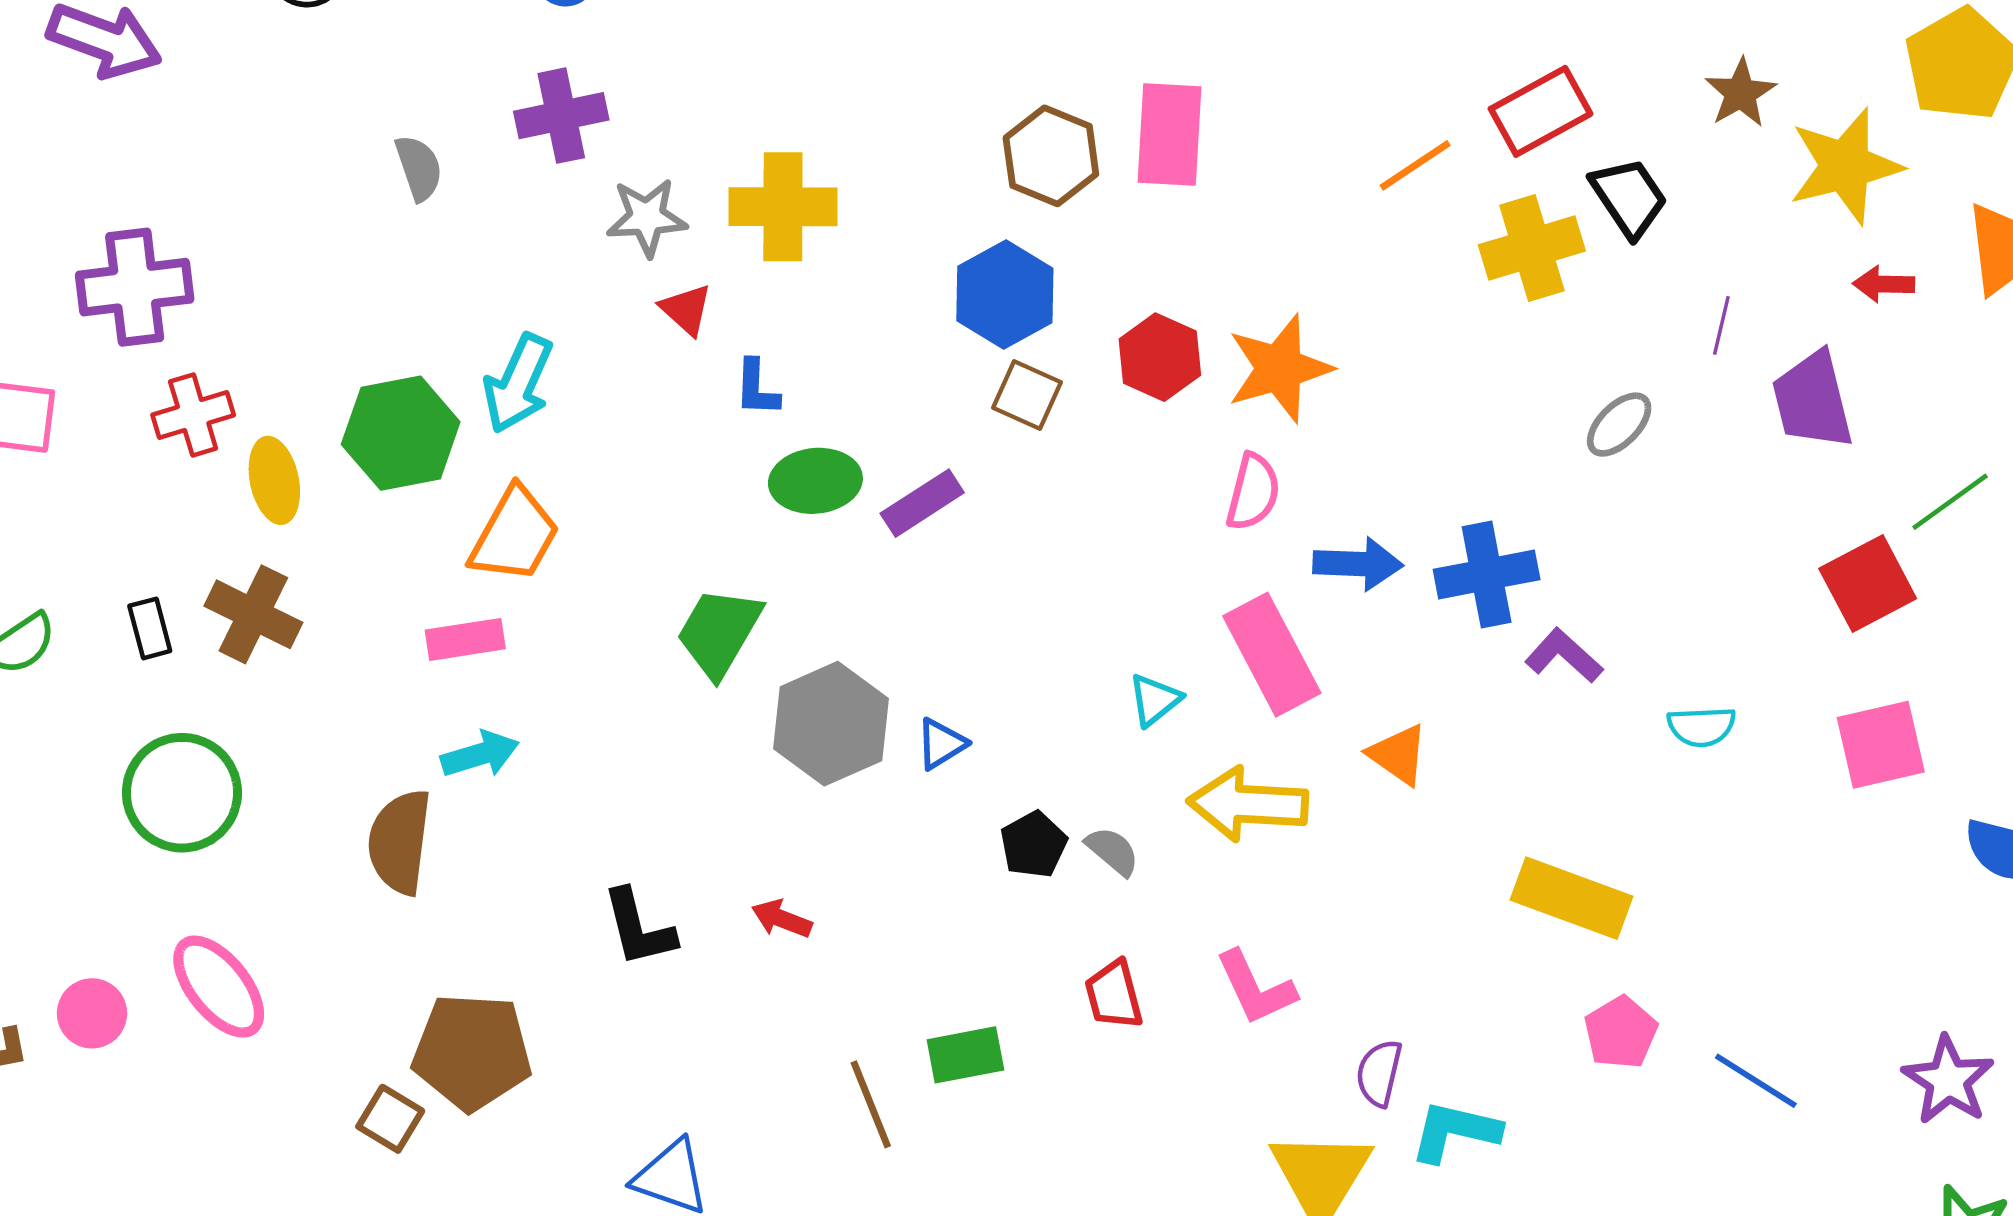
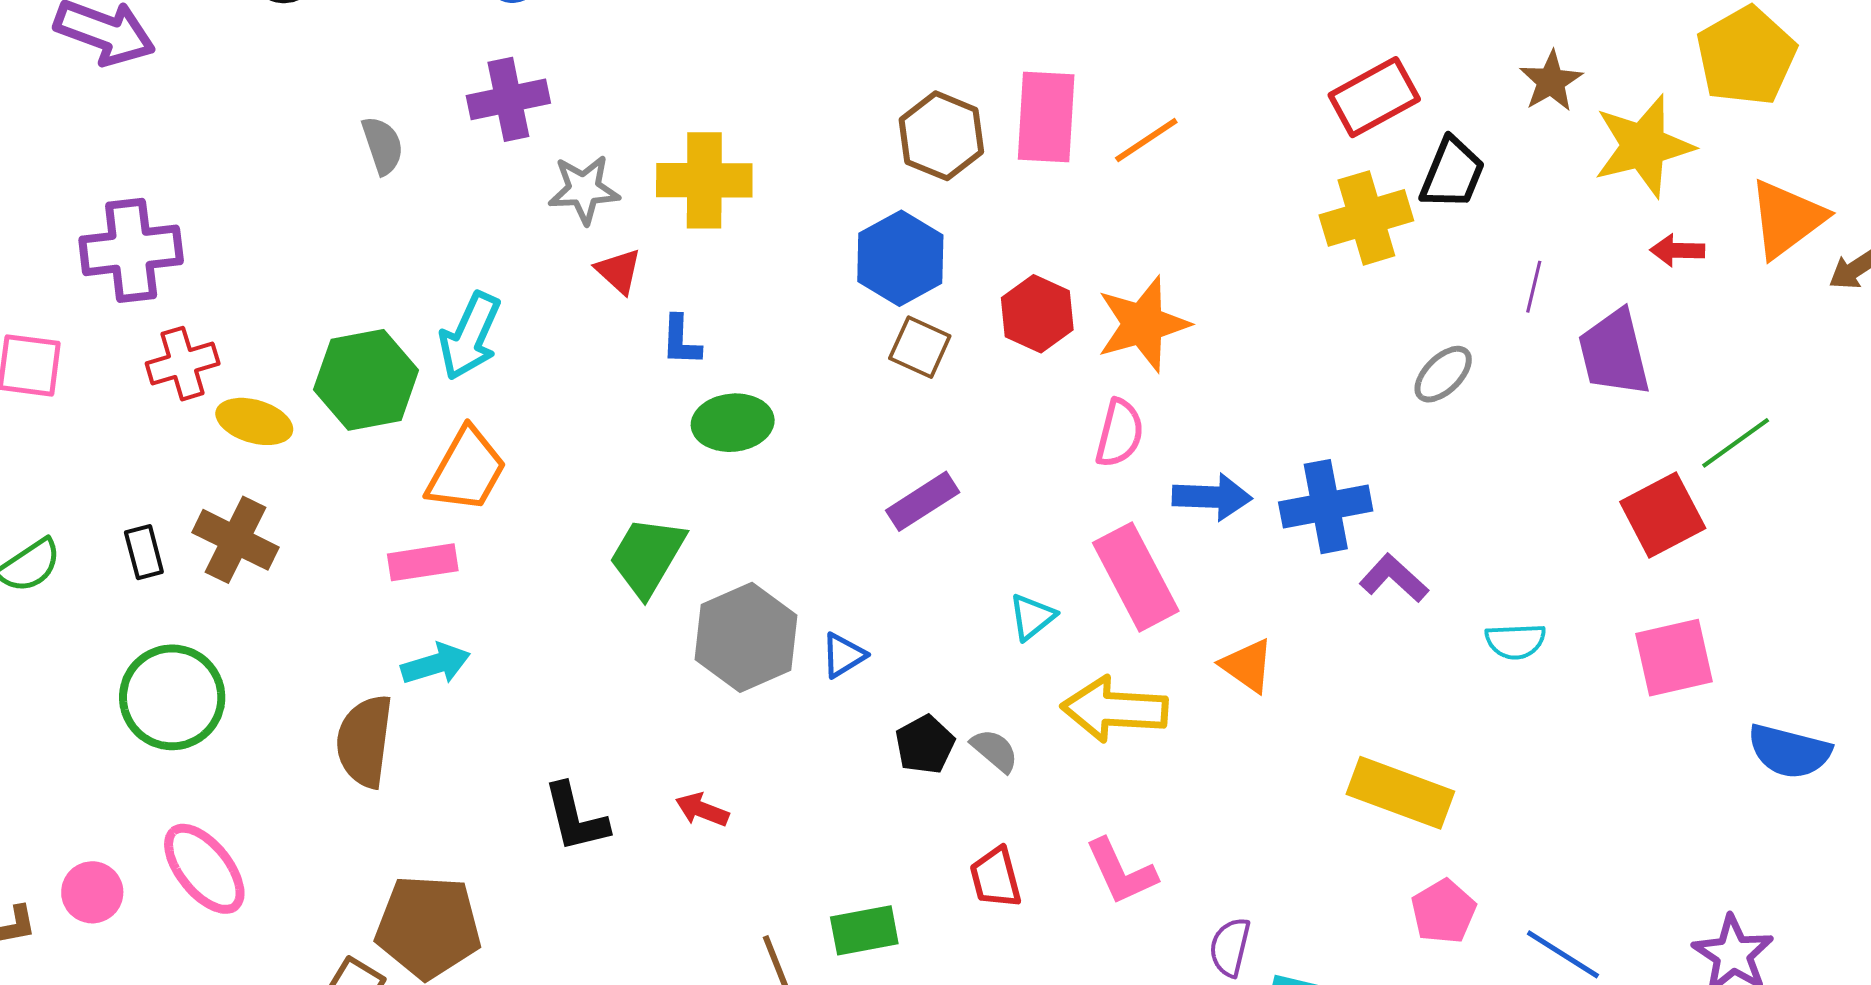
orange line: (1415, 165) -> (1146, 140), moved
black trapezoid: (1629, 197) -> (1452, 173), turned 56
yellow ellipse: (274, 480) -> (254, 421), turned -62
purple rectangle: (922, 503) -> (923, 501), moved

